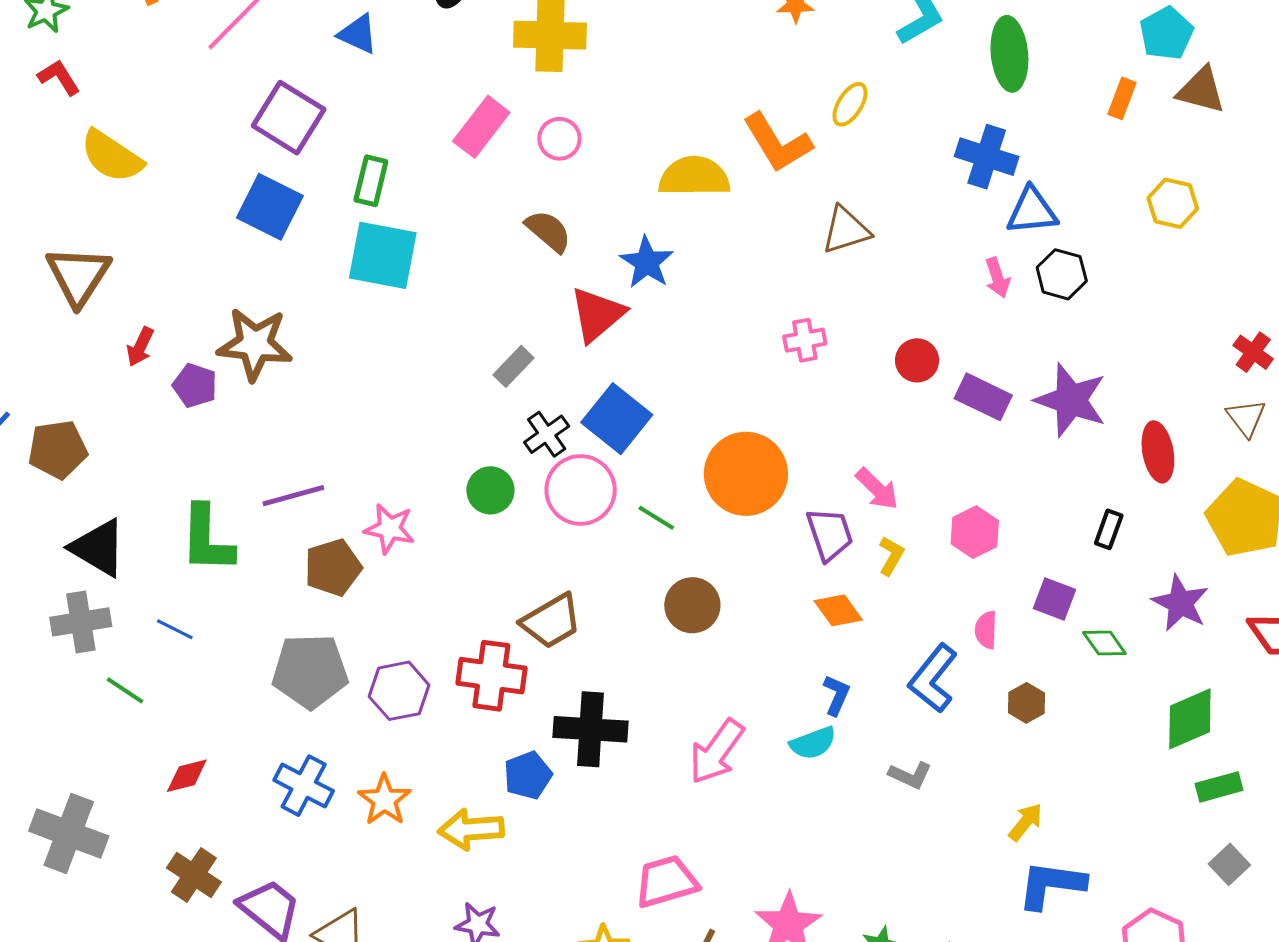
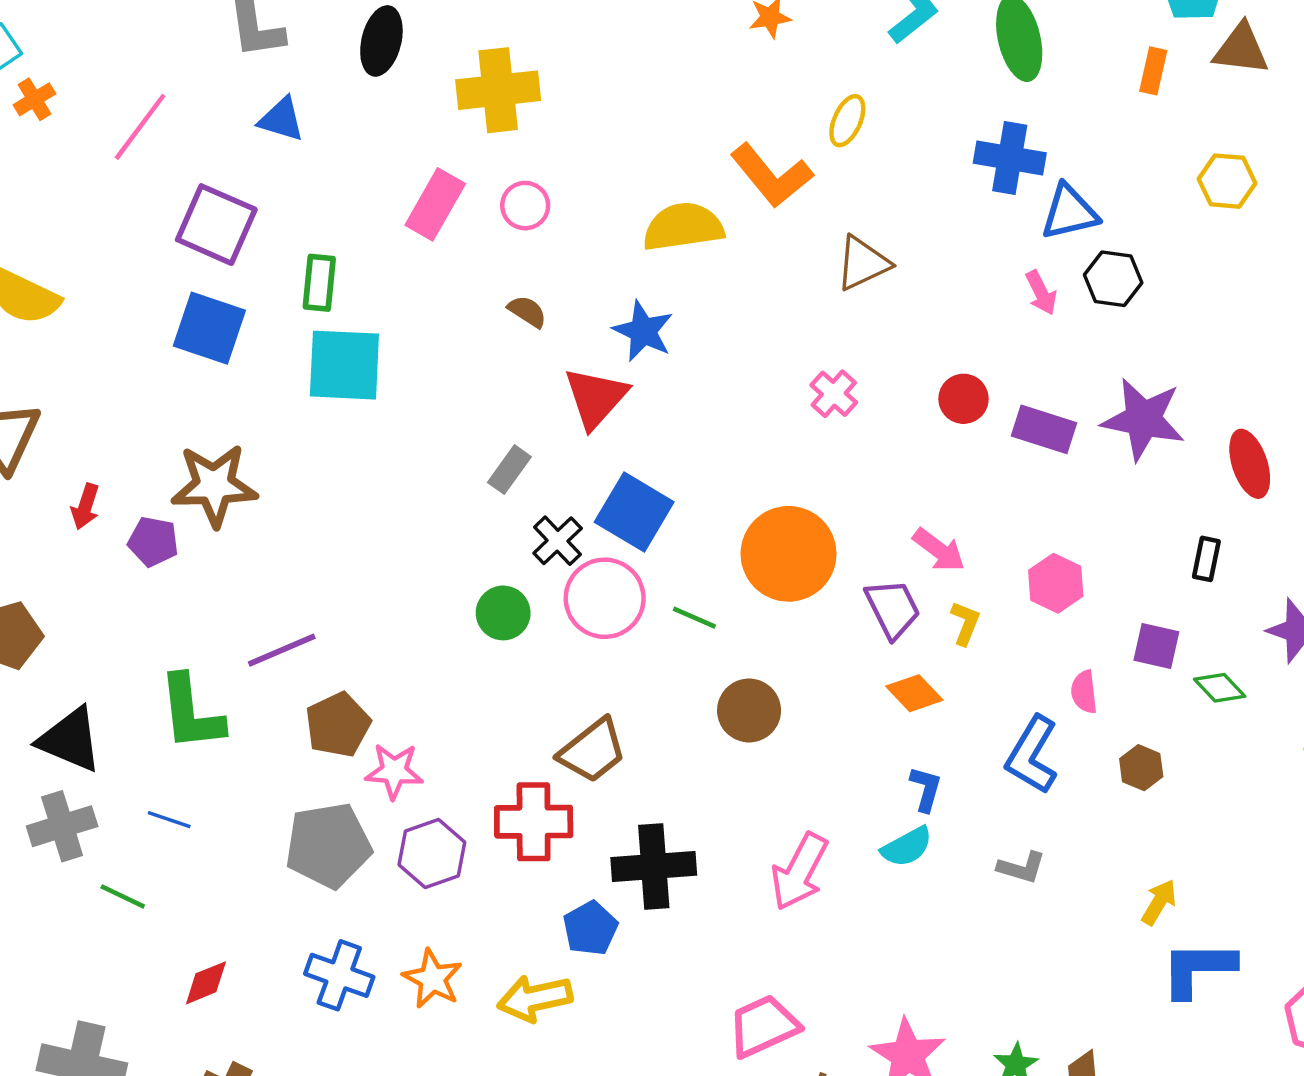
brown semicircle: (548, 231) -> (527, 311), size x0.7
pink cross: (805, 340) -> (834, 394), turned -30
pink star: (390, 529) -> (394, 771), moved

